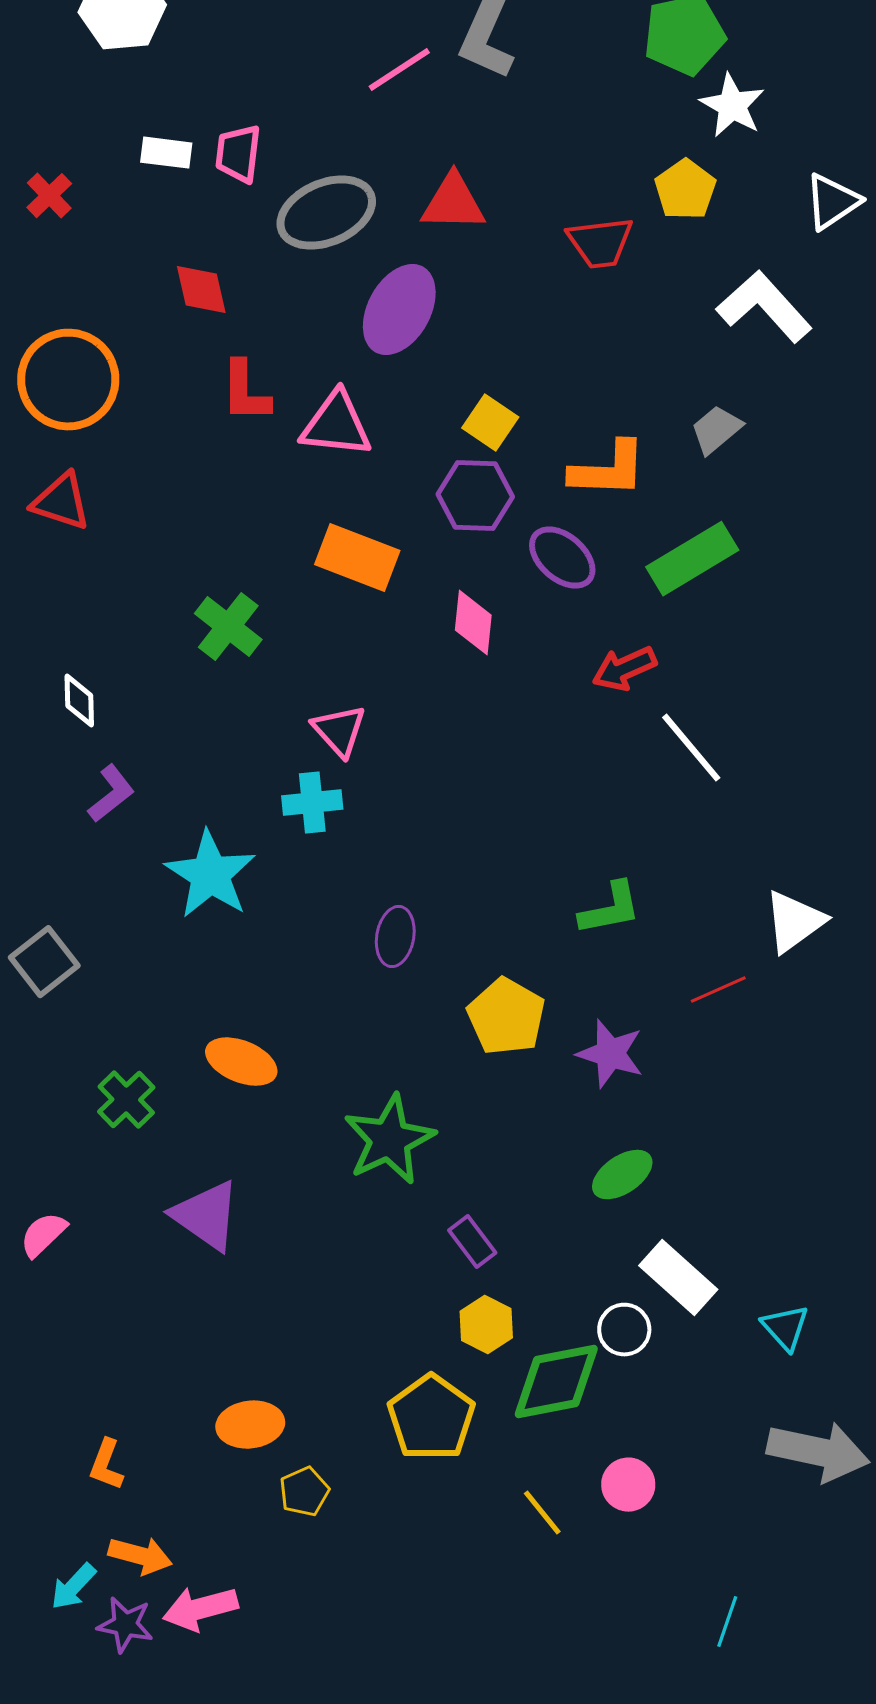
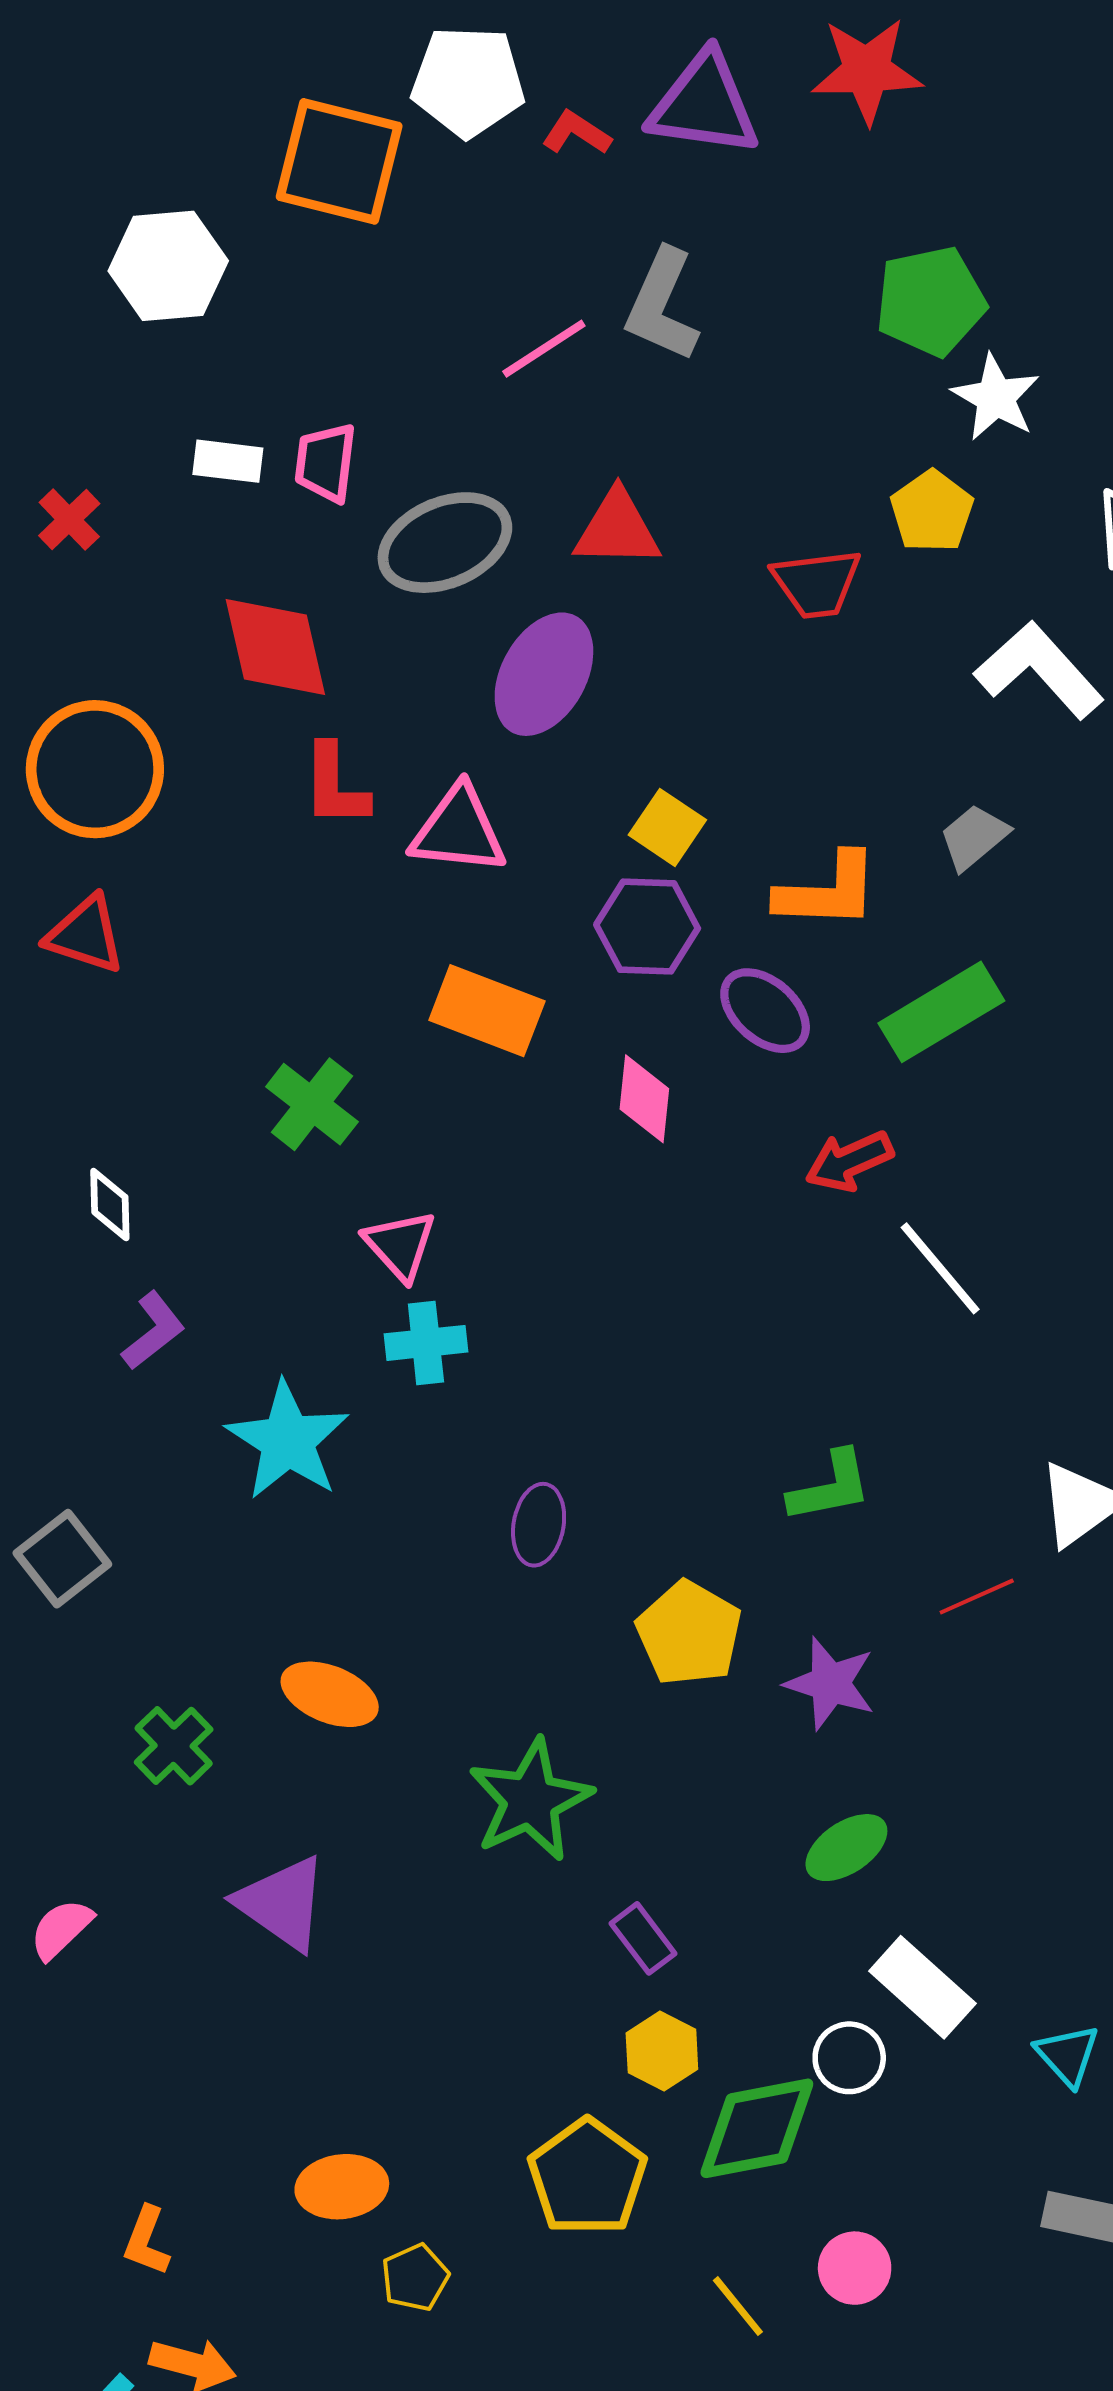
red diamond: (201, 290) -> (275, 647), size x1.5
pink triangle: (339, 731) -> (400, 1245), moved

